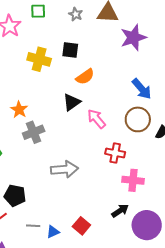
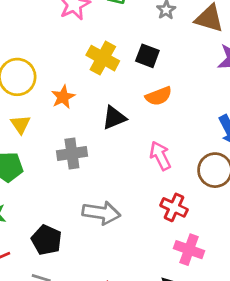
black triangle: (72, 102) -> (114, 118), moved
orange star: (19, 110) -> (63, 97), moved
black pentagon: (15, 196) -> (46, 240), moved

